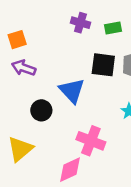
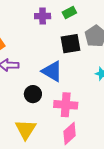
pink cross: (91, 141) -> (66, 105), moved

